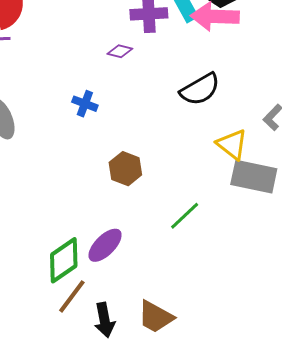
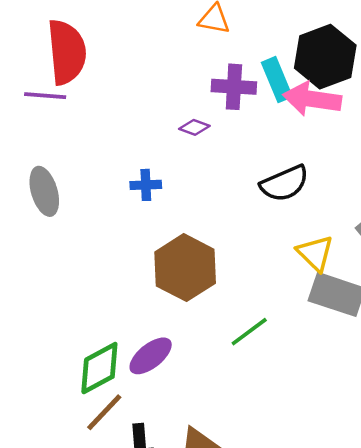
blue cross: (85, 104) -> (146, 185), turned -30
brown hexagon: (125, 169) -> (185, 268), size x1.6

